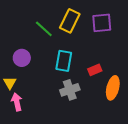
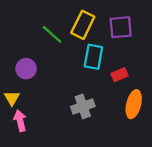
cyan rectangle: (64, 61) -> (93, 57), moved
red rectangle: (95, 70) -> (120, 75), moved

